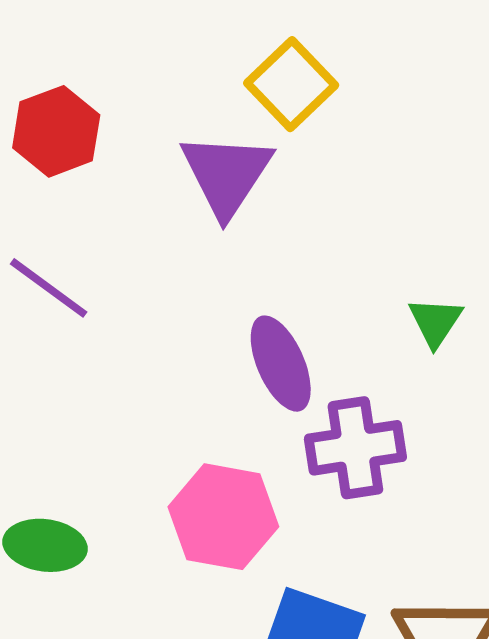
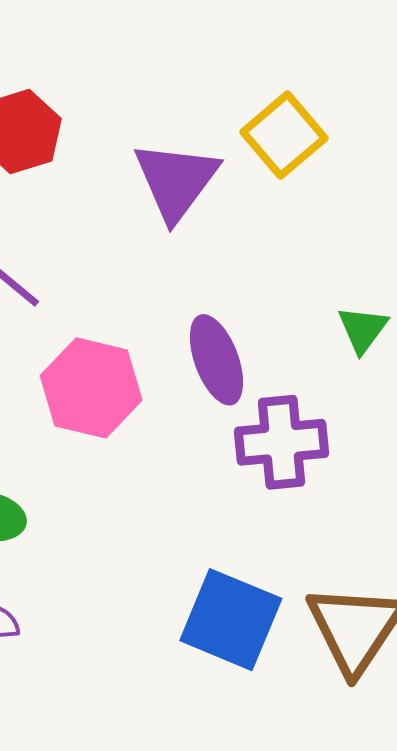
yellow square: (291, 84) -> (284, 135), moved
pink hexagon: (223, 517) -> (91, 388), moved

